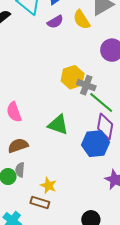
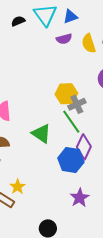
gray cross: (86, 85) -> (77, 104), turned 30
green line: (101, 102) -> (71, 122), moved

